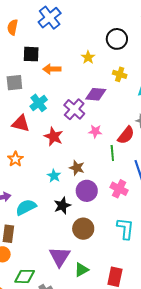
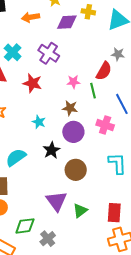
orange arrow: (52, 69) -> (31, 17), moved
purple diamond: (96, 94) -> (67, 22), moved
pink star: (95, 131) -> (73, 82), moved
brown star: (77, 168) -> (70, 108), moved

